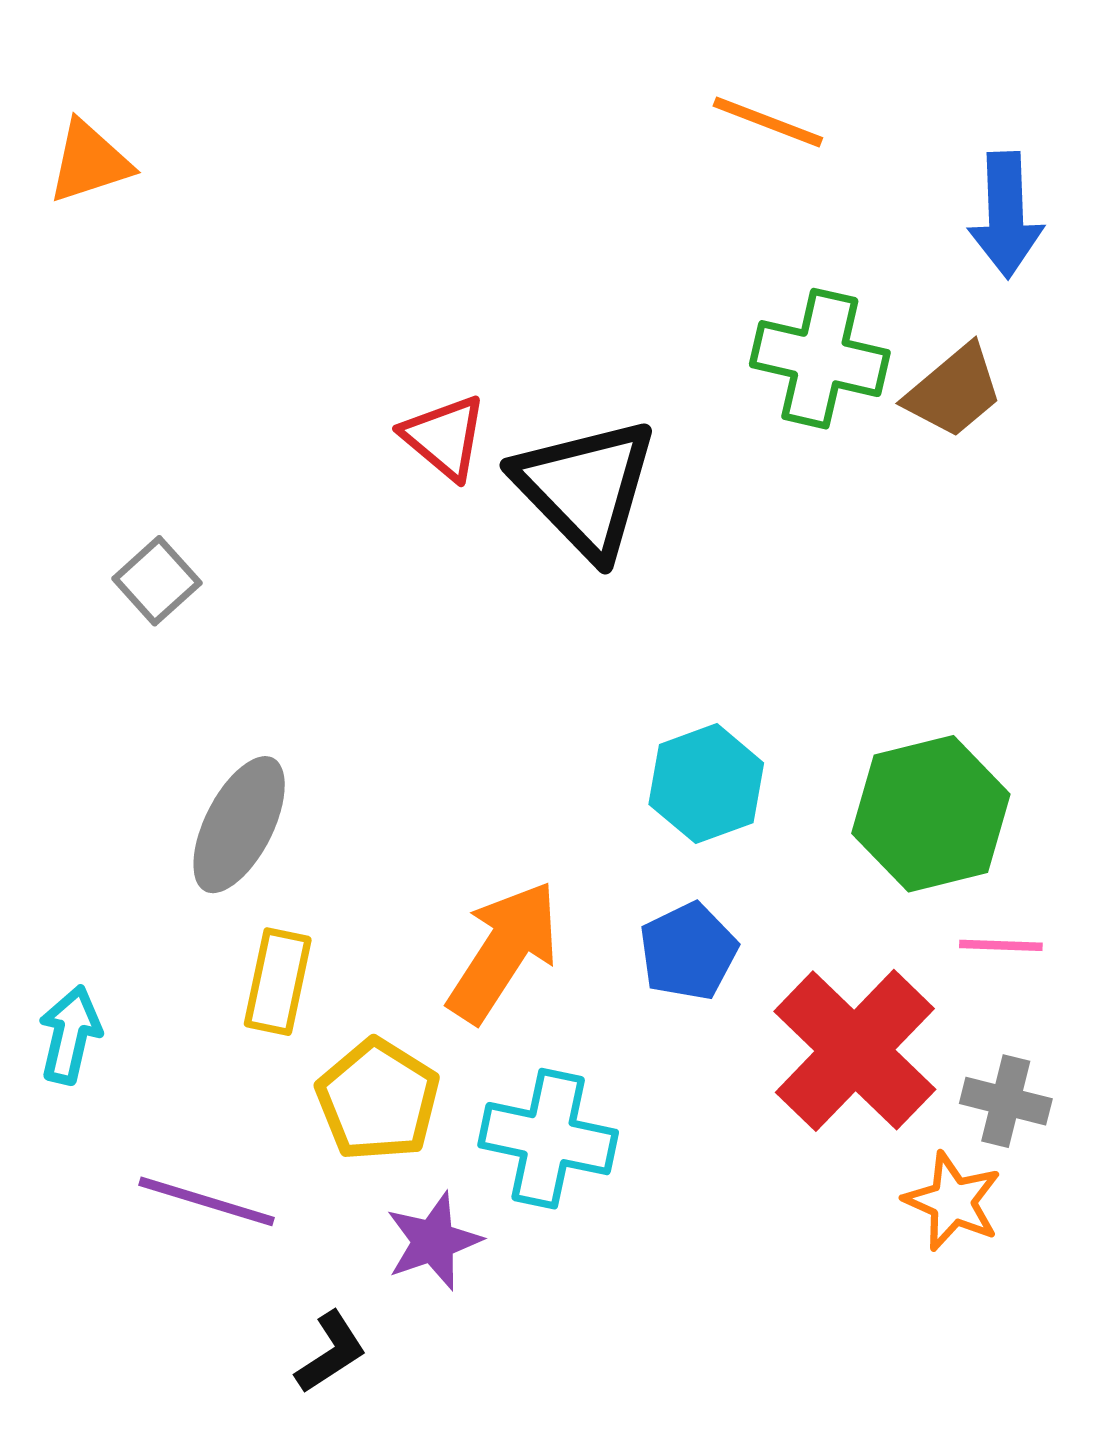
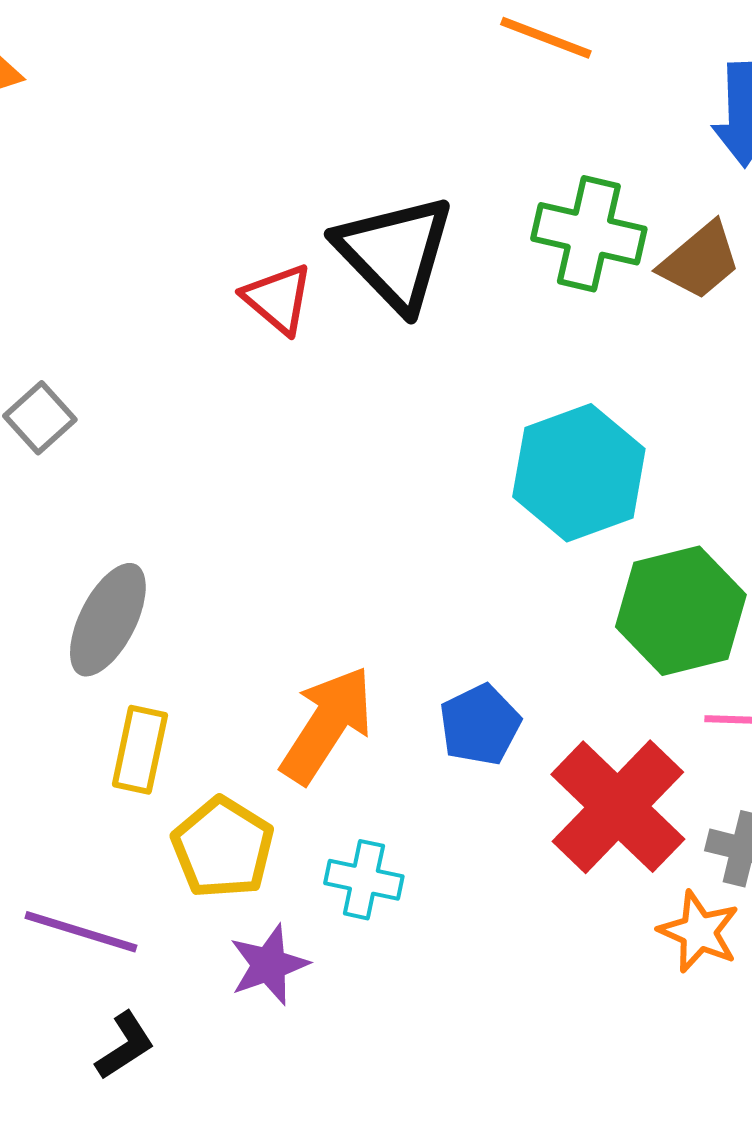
black triangle: (586, 488) -> (395, 253), moved
cyan hexagon: (706, 784) -> (579, 473), moved, size x1.4
cyan cross: (548, 1139) -> (364, 880), size x0.7
black L-shape: (331, 1352) -> (125, 1046), moved

